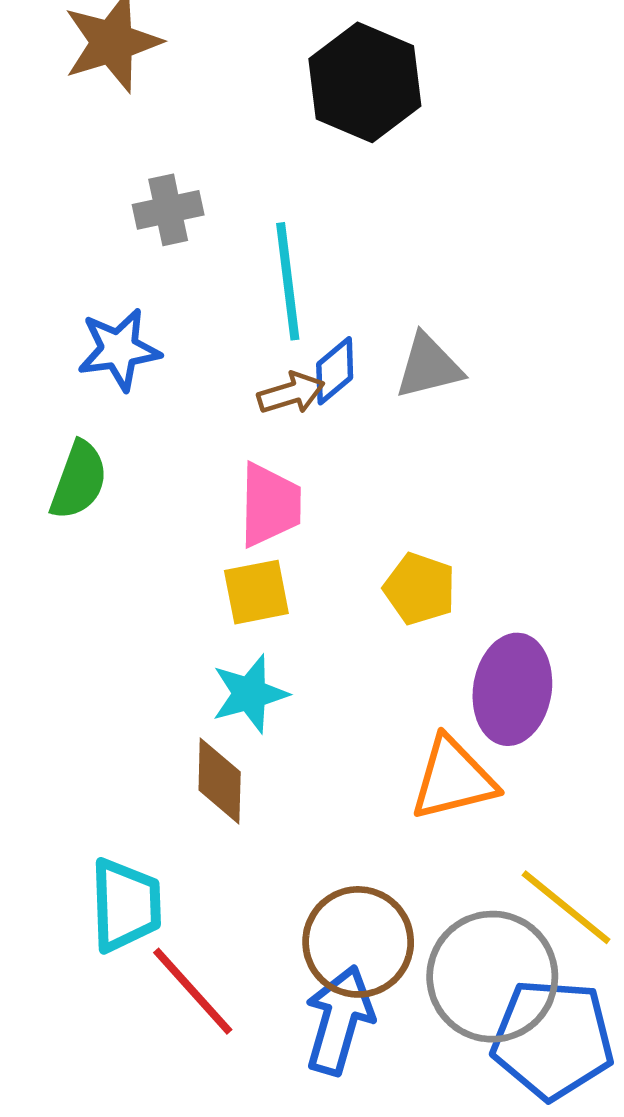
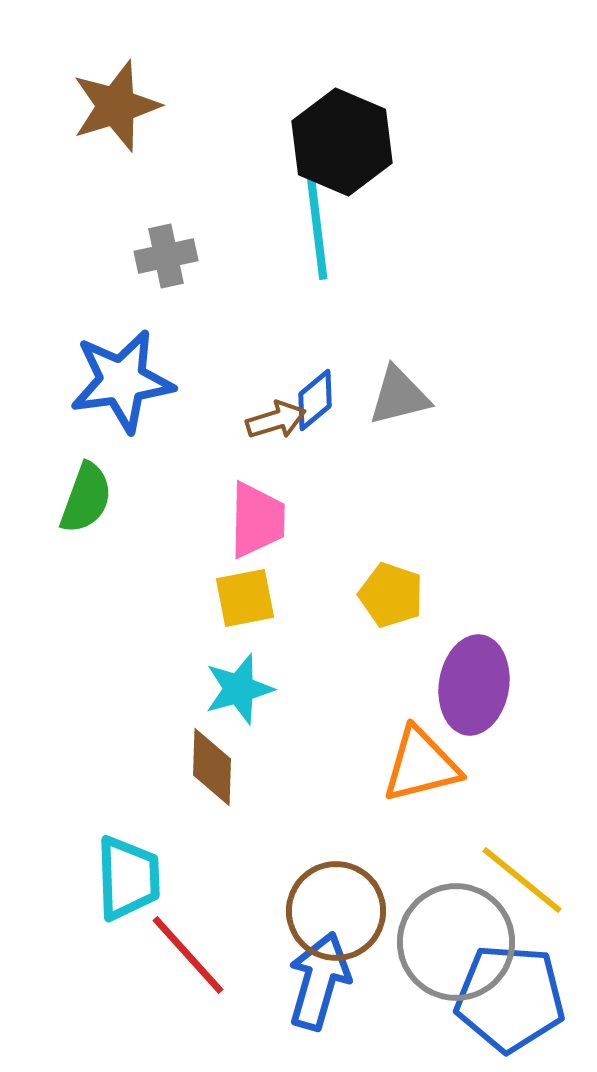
cyan line: (288, 281) -> (317, 227), moved
blue star: (119, 350) -> (122, 381), size x1.4

